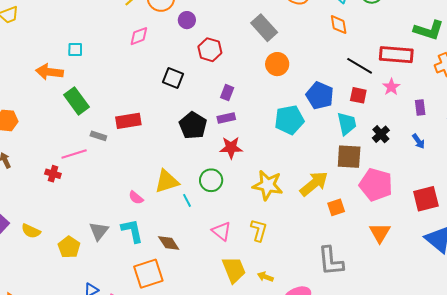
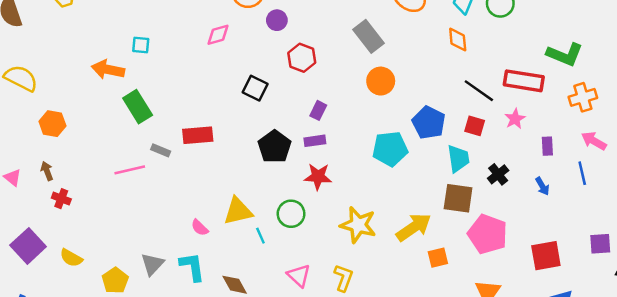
red cross: (53, 174) -> (61, 199), moved

